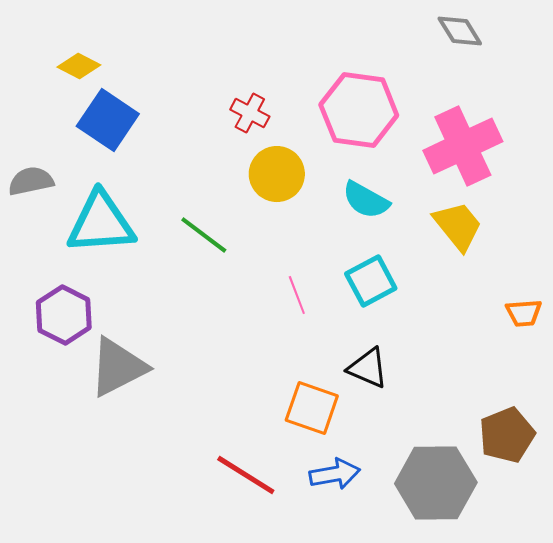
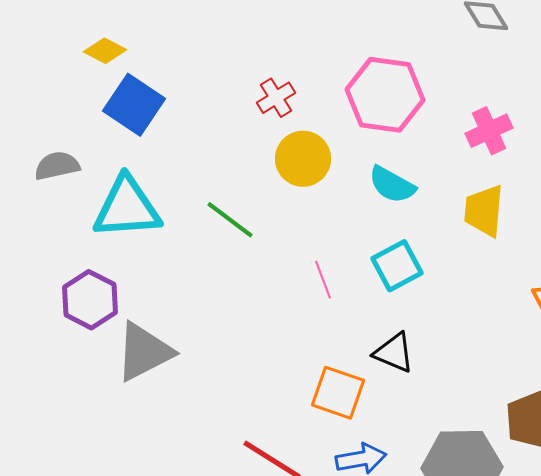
red cross: (250, 113) -> (276, 98), turned 30
pink cross: (463, 146) -> (489, 131), size x0.6
yellow trapezoid: (458, 226) -> (484, 211), turned -136

